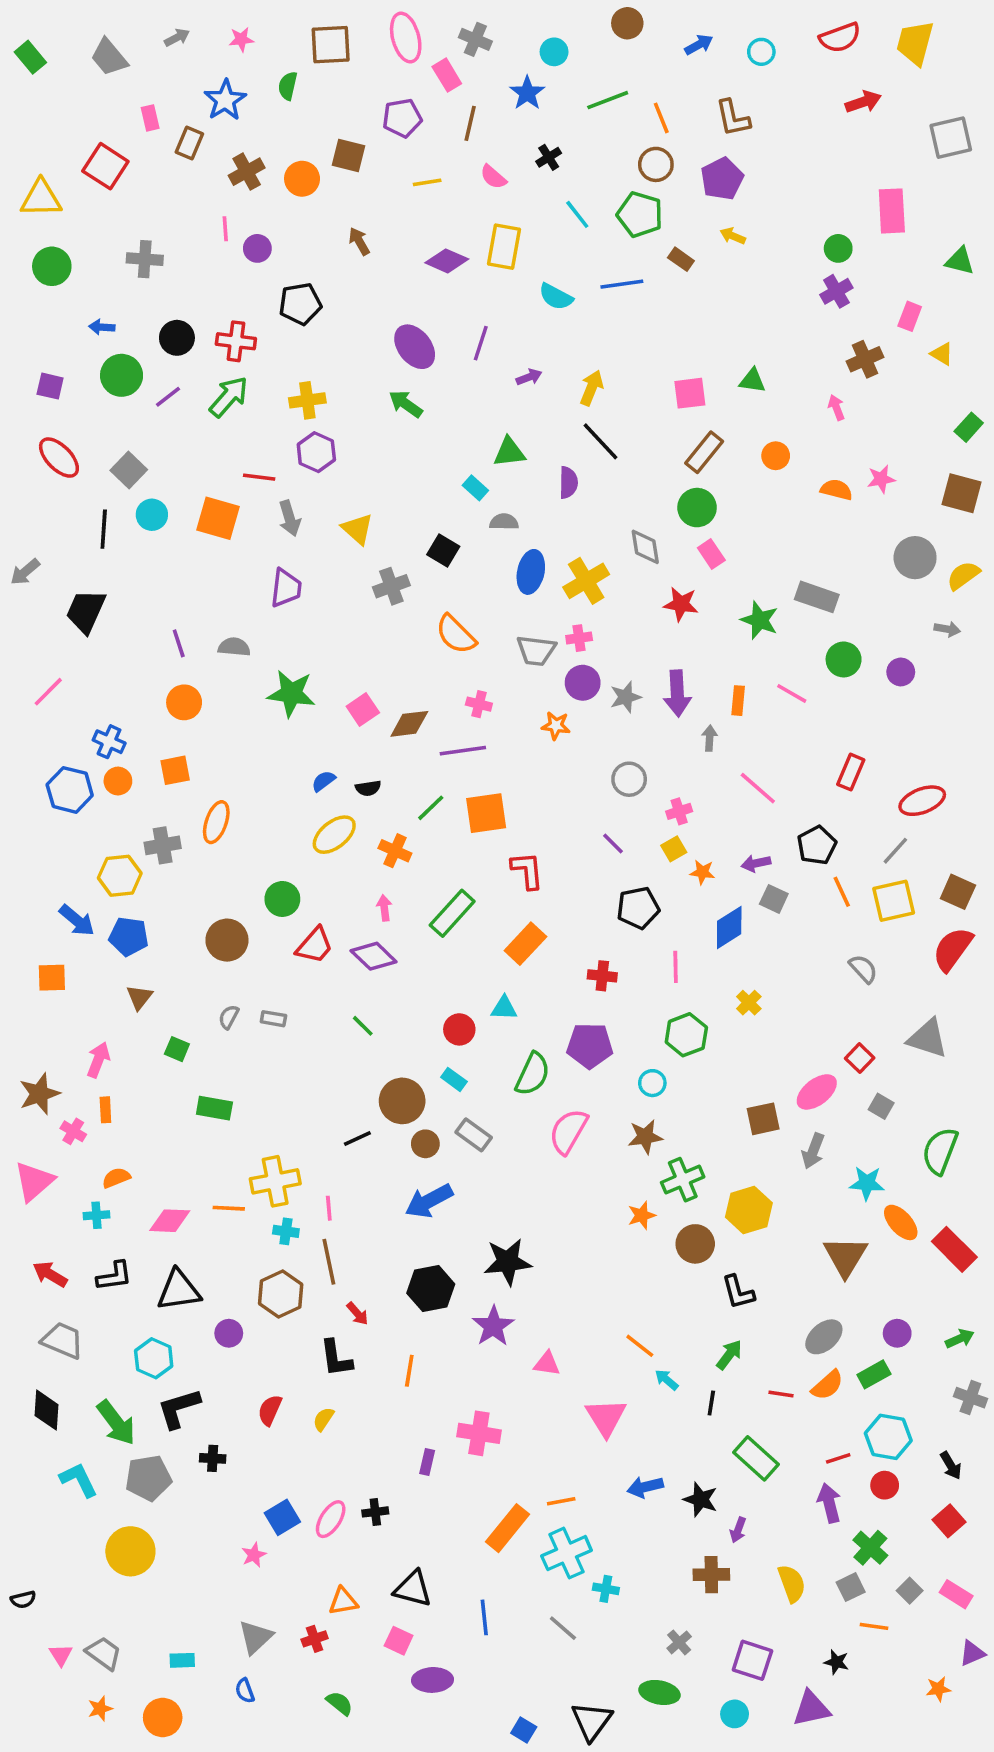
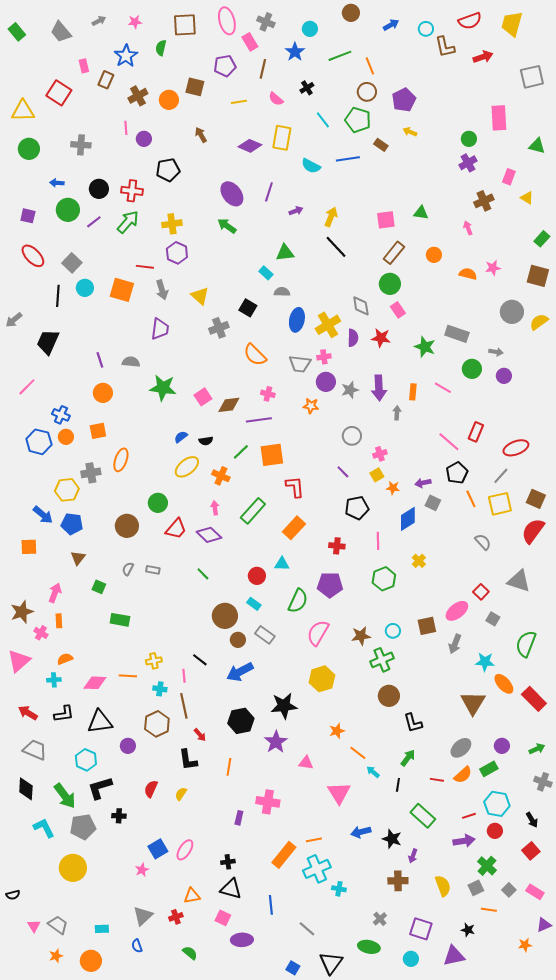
brown L-shape: (733, 118) -> (445, 47), moved
purple semicircle: (568, 483) -> (353, 338), moved
gray arrow: (947, 629) -> (496, 352), moved
pink line: (758, 788) -> (449, 442), moved
cyan circle: (652, 1083) -> (393, 631), moved
black line: (357, 1138) -> (200, 660), moved, turned 63
yellow cross: (275, 1181) -> (154, 661), size x0.6
yellow hexagon: (749, 1210) -> (322, 679), moved
orange star: (642, 1215) -> (337, 731), moved
purple arrow: (829, 1503) -> (464, 841), turned 95
black cross: (375, 1512) -> (228, 862), moved
gray line: (563, 1628) -> (307, 929), moved

